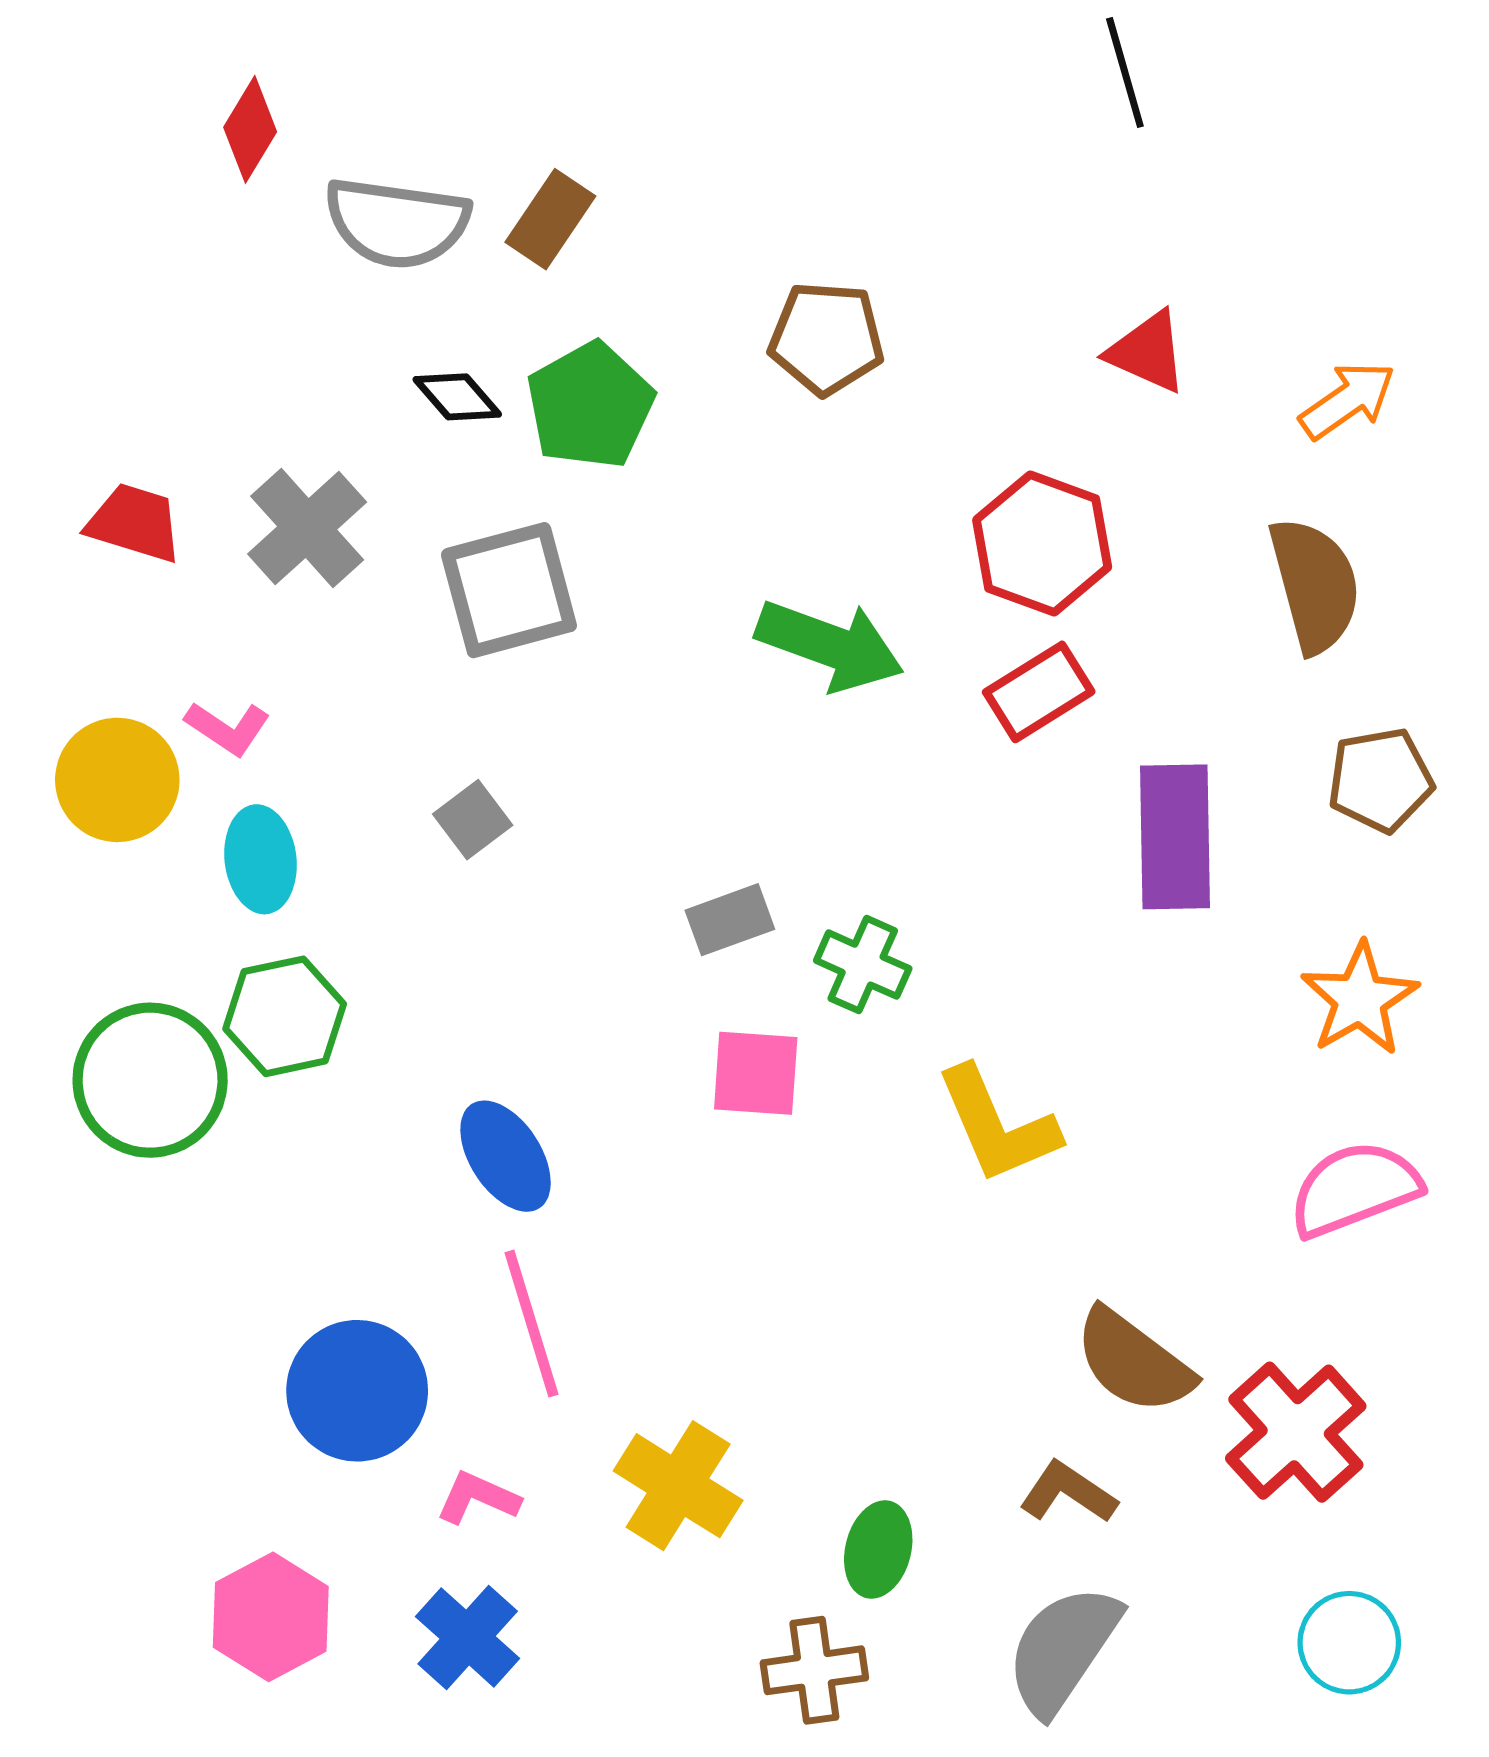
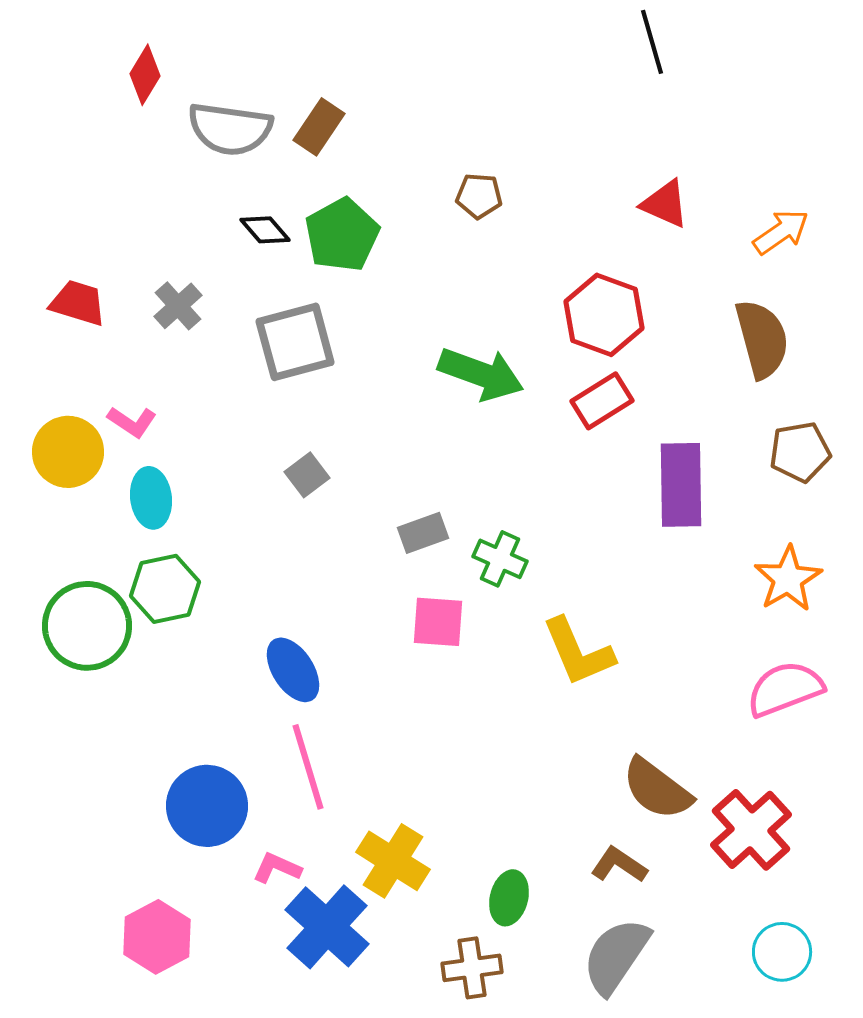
brown pentagon: (826, 338) -> (479, 196), size x0.7
gray cross: (307, 528) -> (178, 306), size x0.7
gray square: (473, 820) -> (307, 475), moved
blue cross: (468, 1637) -> (327, 927), moved, size x1.4

